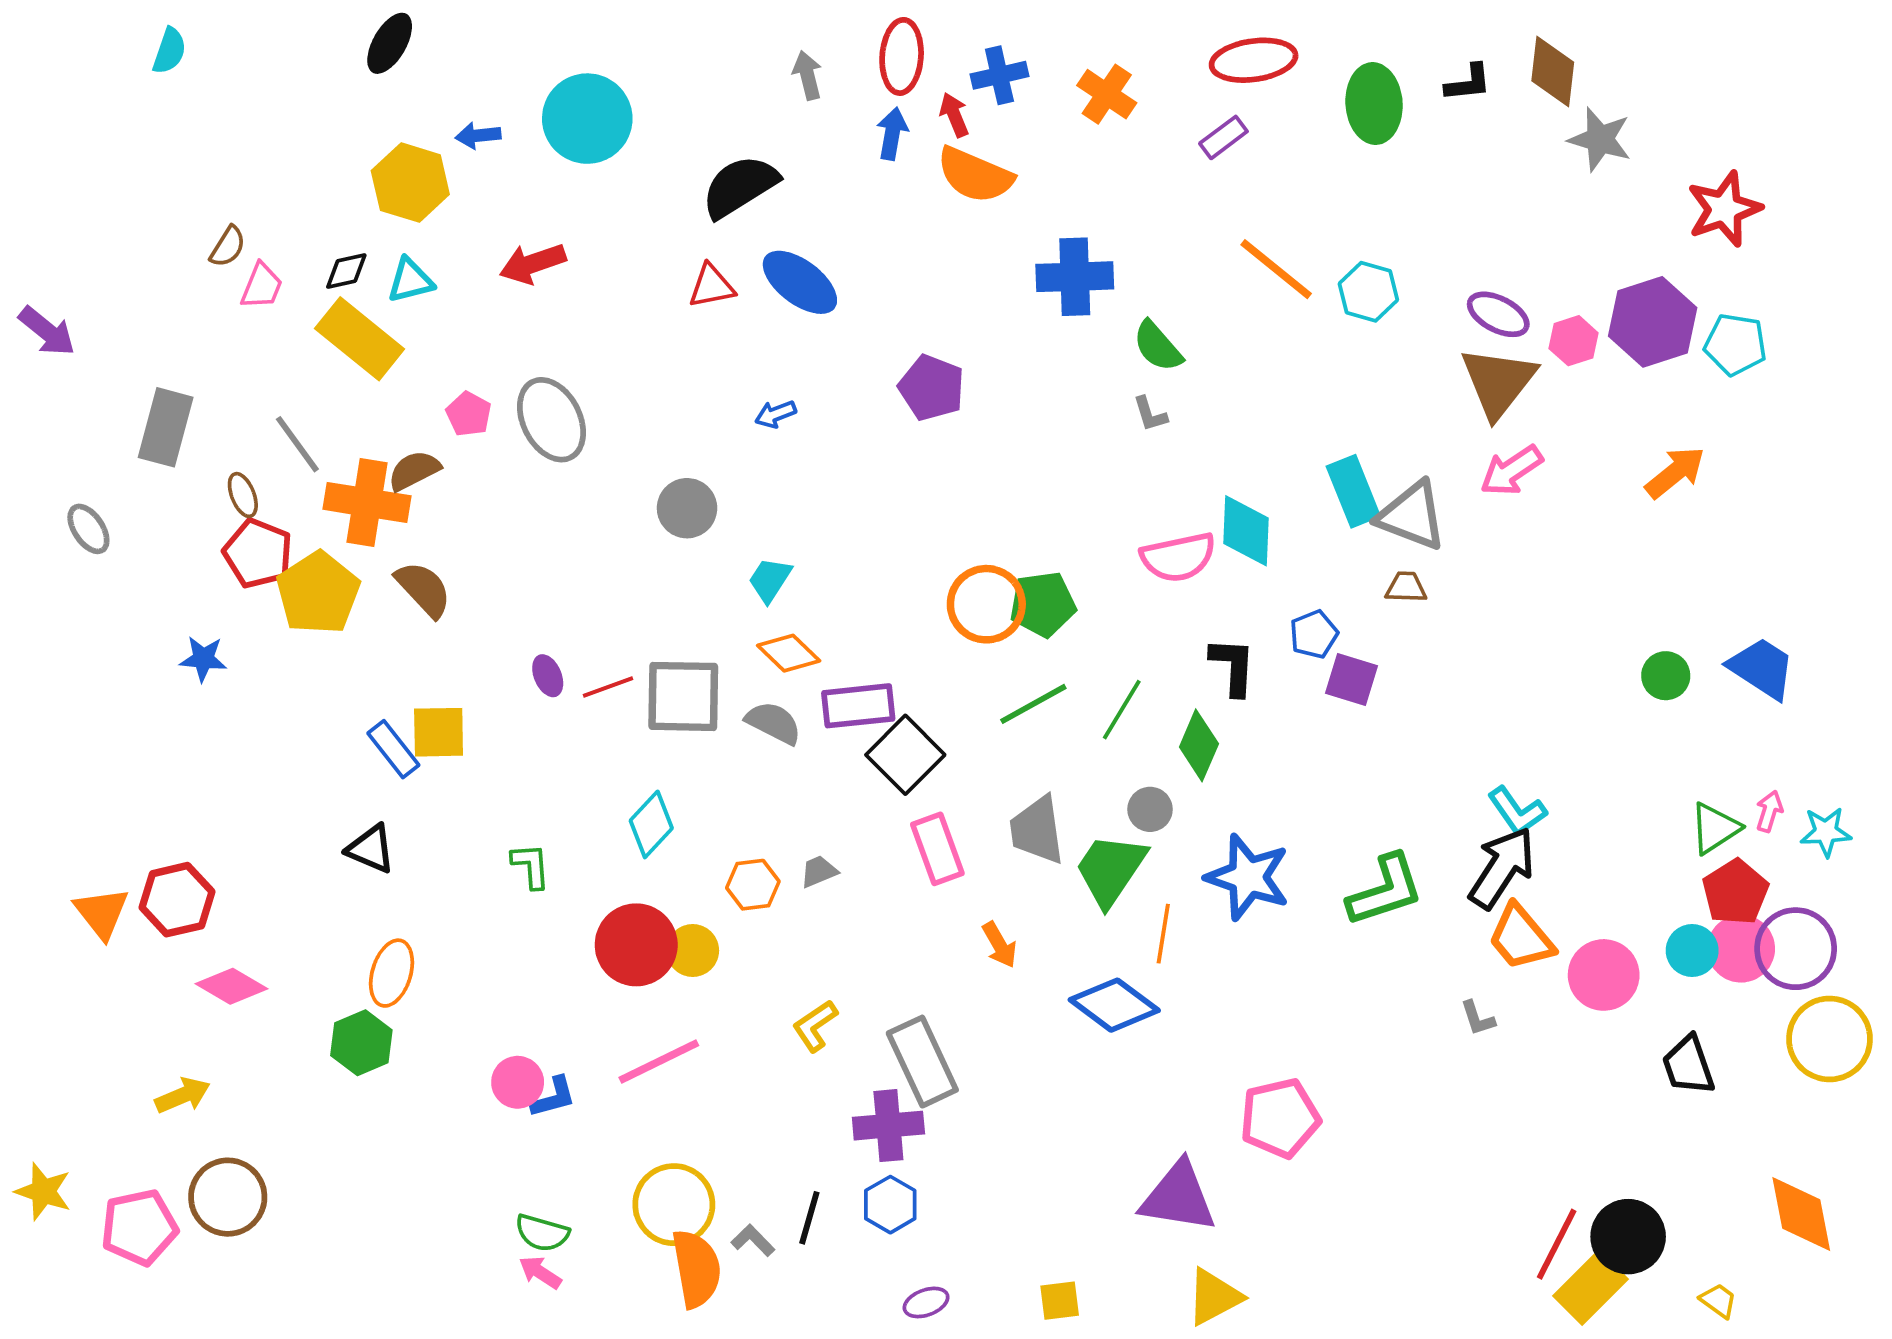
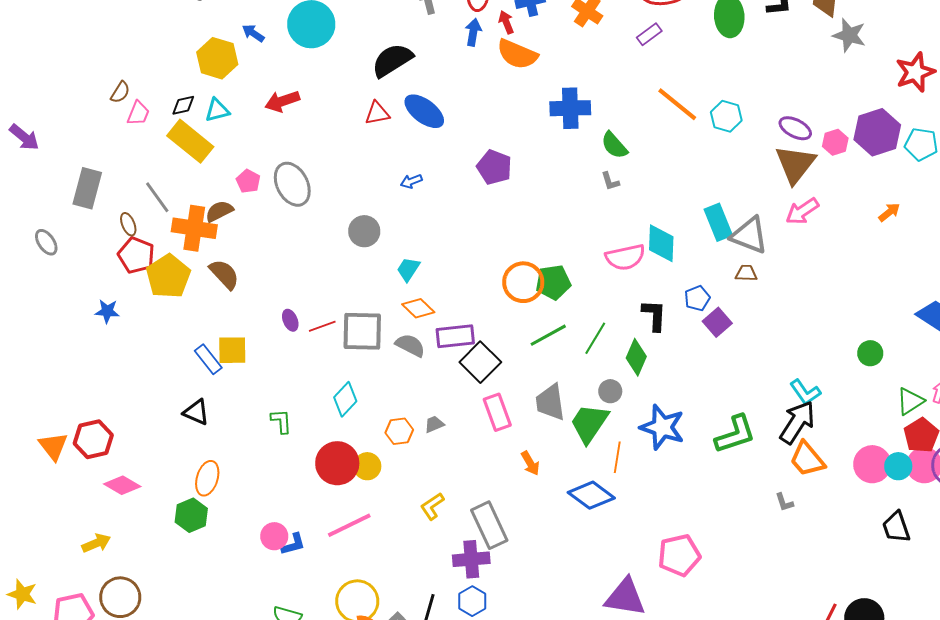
blue arrow: (478, 136) -> (253, 33), turned 40
orange arrow: (1675, 472) -> (889, 212), size x0.7
green circle: (1666, 676) -> (870, 353), moved
purple square: (1351, 679) -> (717, 322), turned 32
pink circle: (1604, 975) -> (872, 464), moved

